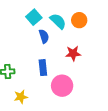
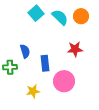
blue semicircle: (44, 36) -> (25, 51), moved
yellow star: (21, 97) -> (33, 91), moved

